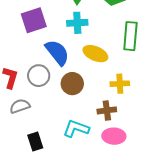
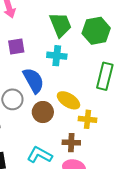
purple square: (34, 20) -> (16, 47), size x0.7
yellow ellipse: (95, 54) -> (68, 100), moved

